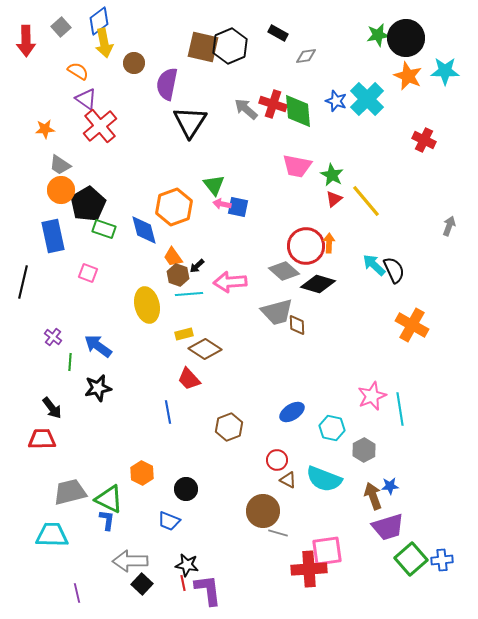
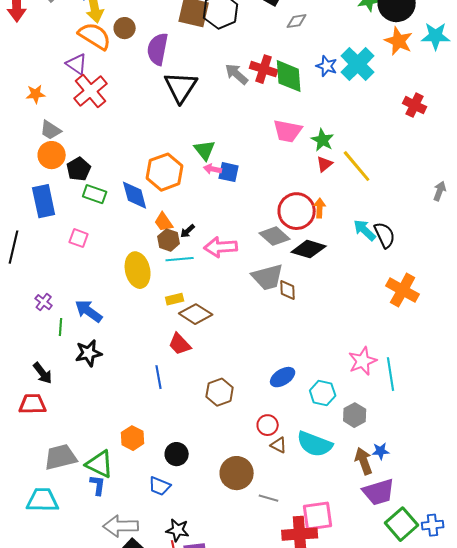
orange semicircle: (78, 71) -> (95, 36), moved, size x1.6
black pentagon: (88, 204) -> (79, 169), size x0.7
brown circle: (263, 511) -> (237, 473), moved

